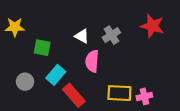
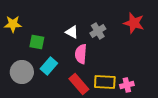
gray circle: (25, 82) -> (22, 72), size x1.5
red rectangle: (74, 95) -> (79, 84), moved

